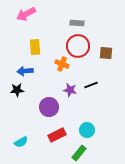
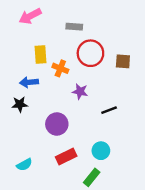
gray rectangle: (77, 23) -> (74, 27), moved
orange cross: (62, 64) -> (60, 68), moved
black line: (91, 85) -> (109, 110), moved
purple star: (70, 90) -> (80, 92), moved

